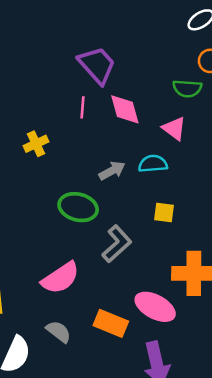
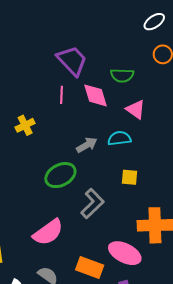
green semicircle: (187, 88) -> (122, 75), moved
green ellipse: (78, 207) -> (60, 175), turned -40

